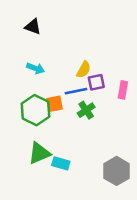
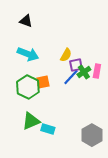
cyan arrow: (35, 68) -> (28, 54), size x1.5
blue line: (76, 91) -> (71, 77), moved, turned -36
green cross: (86, 110) -> (84, 72), moved

